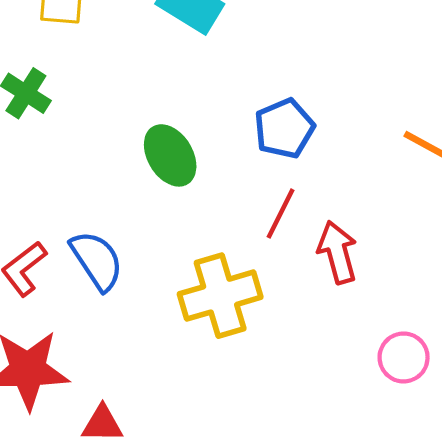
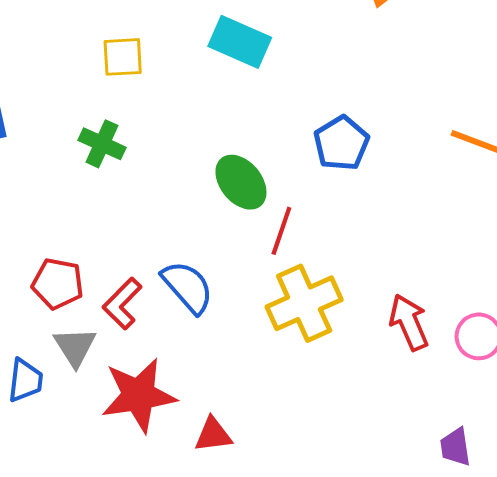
red line: (281, 213) -> (281, 231), moved
red arrow: (337, 252) -> (409, 322), moved

